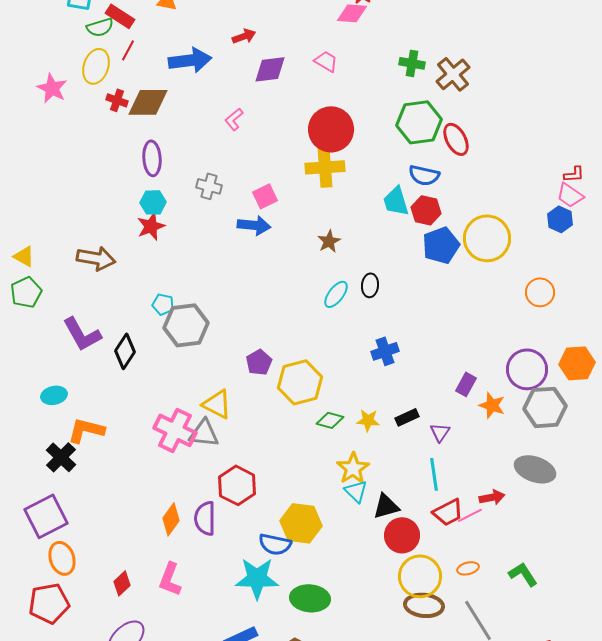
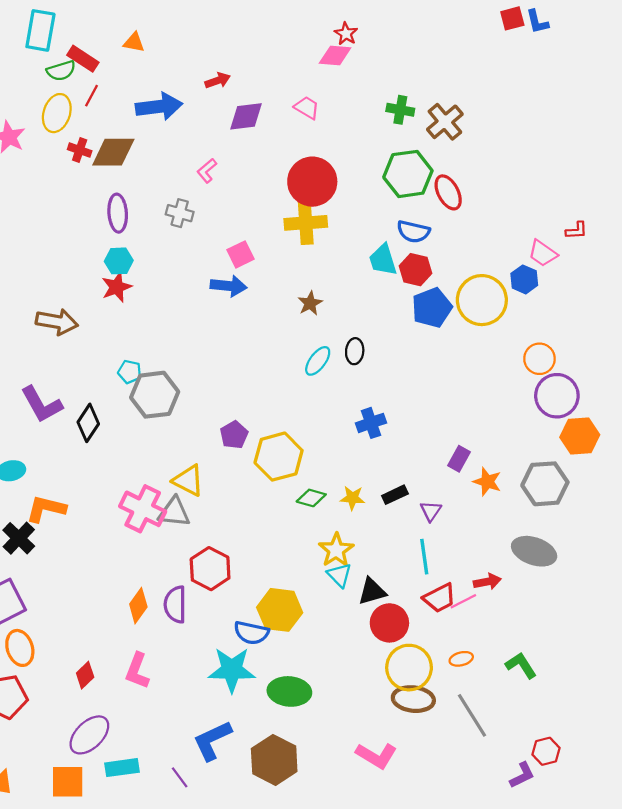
gray cross: (209, 186) -> (180, 213), moved
pink trapezoid: (570, 195) -> (543, 253), moved
blue hexagon: (560, 219) -> (524, 279), moved
purple circle: (527, 369) -> (557, 396), moved

